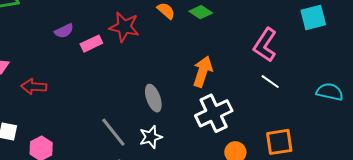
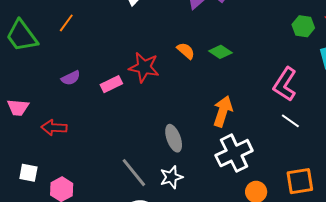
purple semicircle: (64, 31) -> (71, 78), moved

